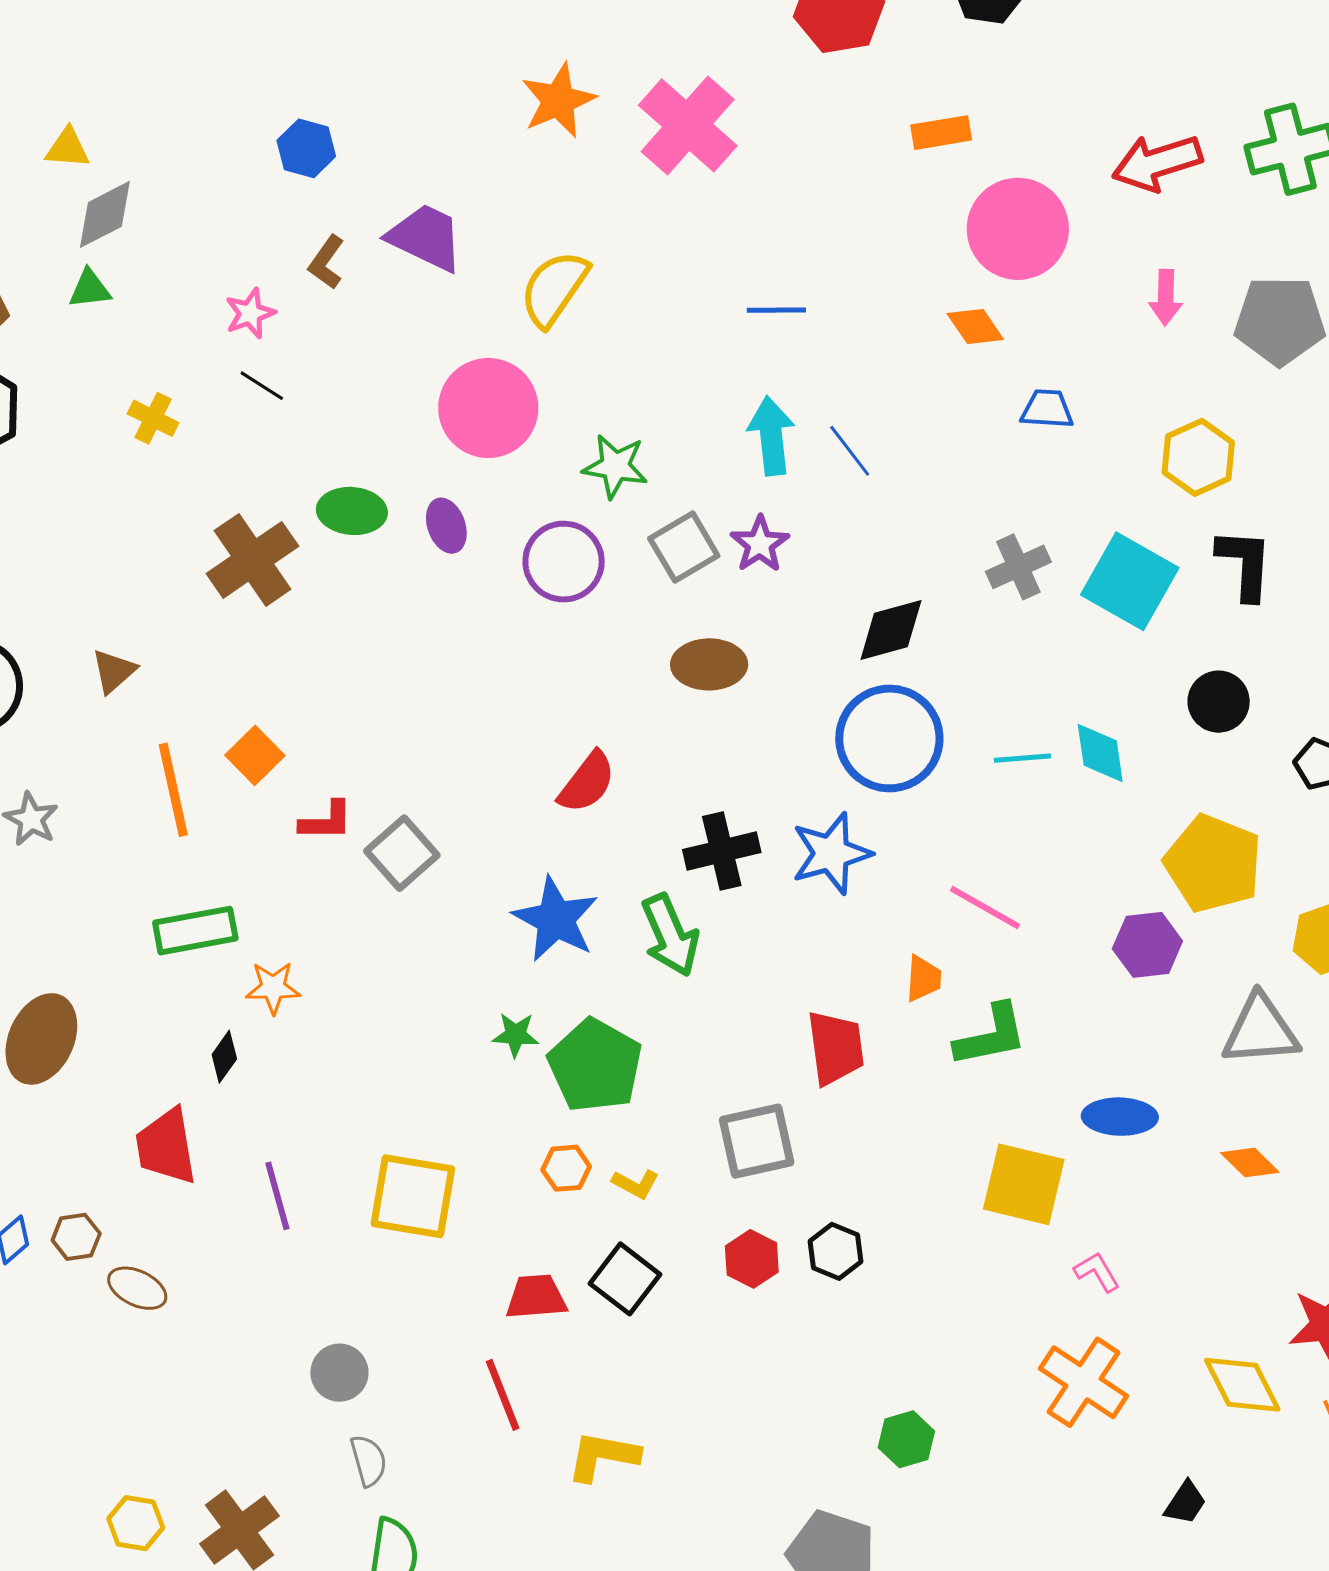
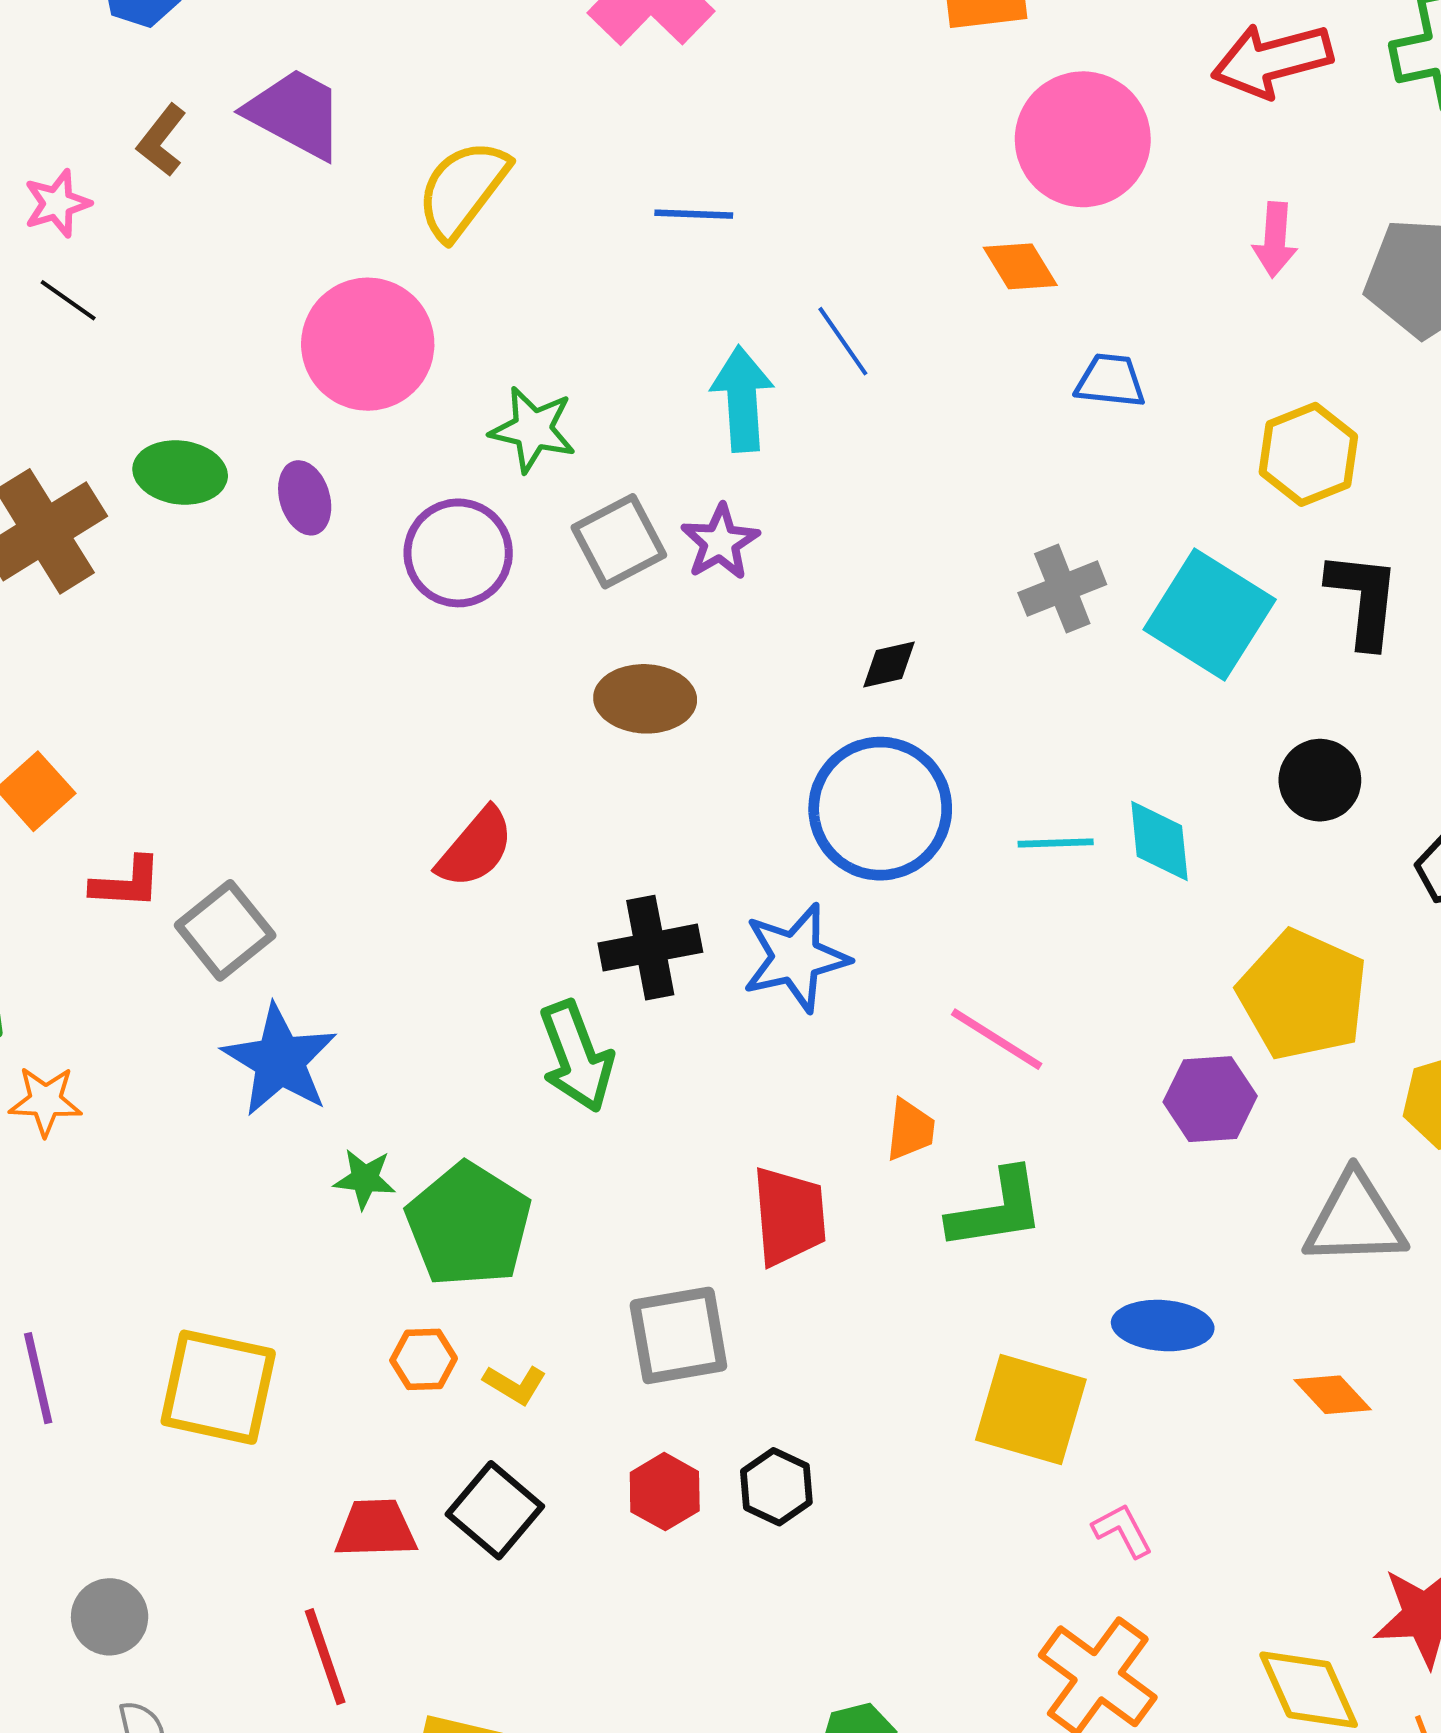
blue line: (776, 310) -> (694, 214), moved
blue line: (850, 451) -> (843, 341), moved
black diamond: (891, 630) -> (889, 665), size x0.6
blue star: (556, 919) -> (280, 1060), moved

